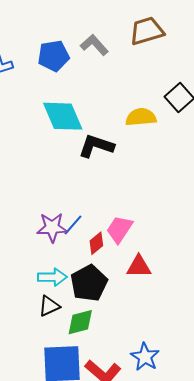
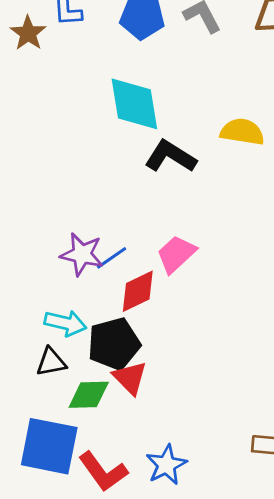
pink trapezoid: (119, 229) -> (176, 254), moved
red diamond: (96, 243) -> (138, 291), size x1.4
red triangle: (139, 267) -> (130, 378), moved, turned 32

